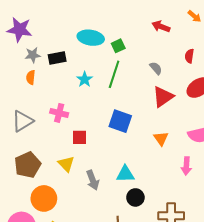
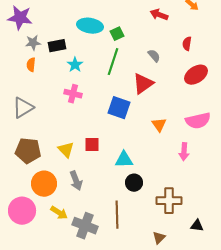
cyan star: (85, 79) -> (75, 65), moved
red triangle: (163, 97) -> (143, 84), moved
pink cross: (59, 113) -> (73, 94), moved
red square: (79, 137) -> (92, 145), moved
brown pentagon: (28, 165) -> (28, 151), turned 30
gray arrow: (93, 180) -> (76, 181), moved

